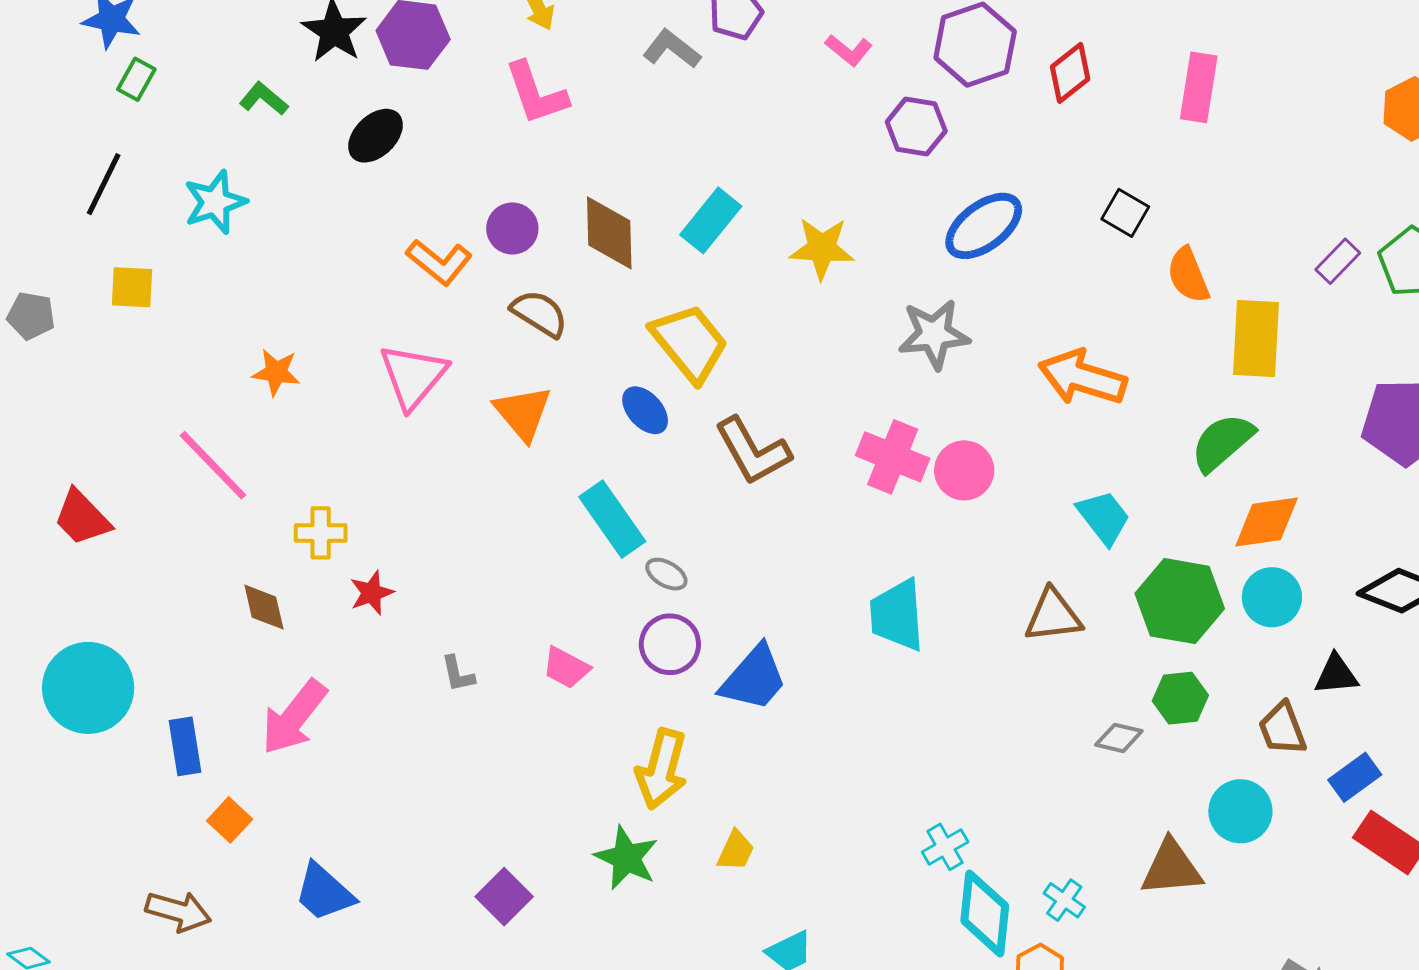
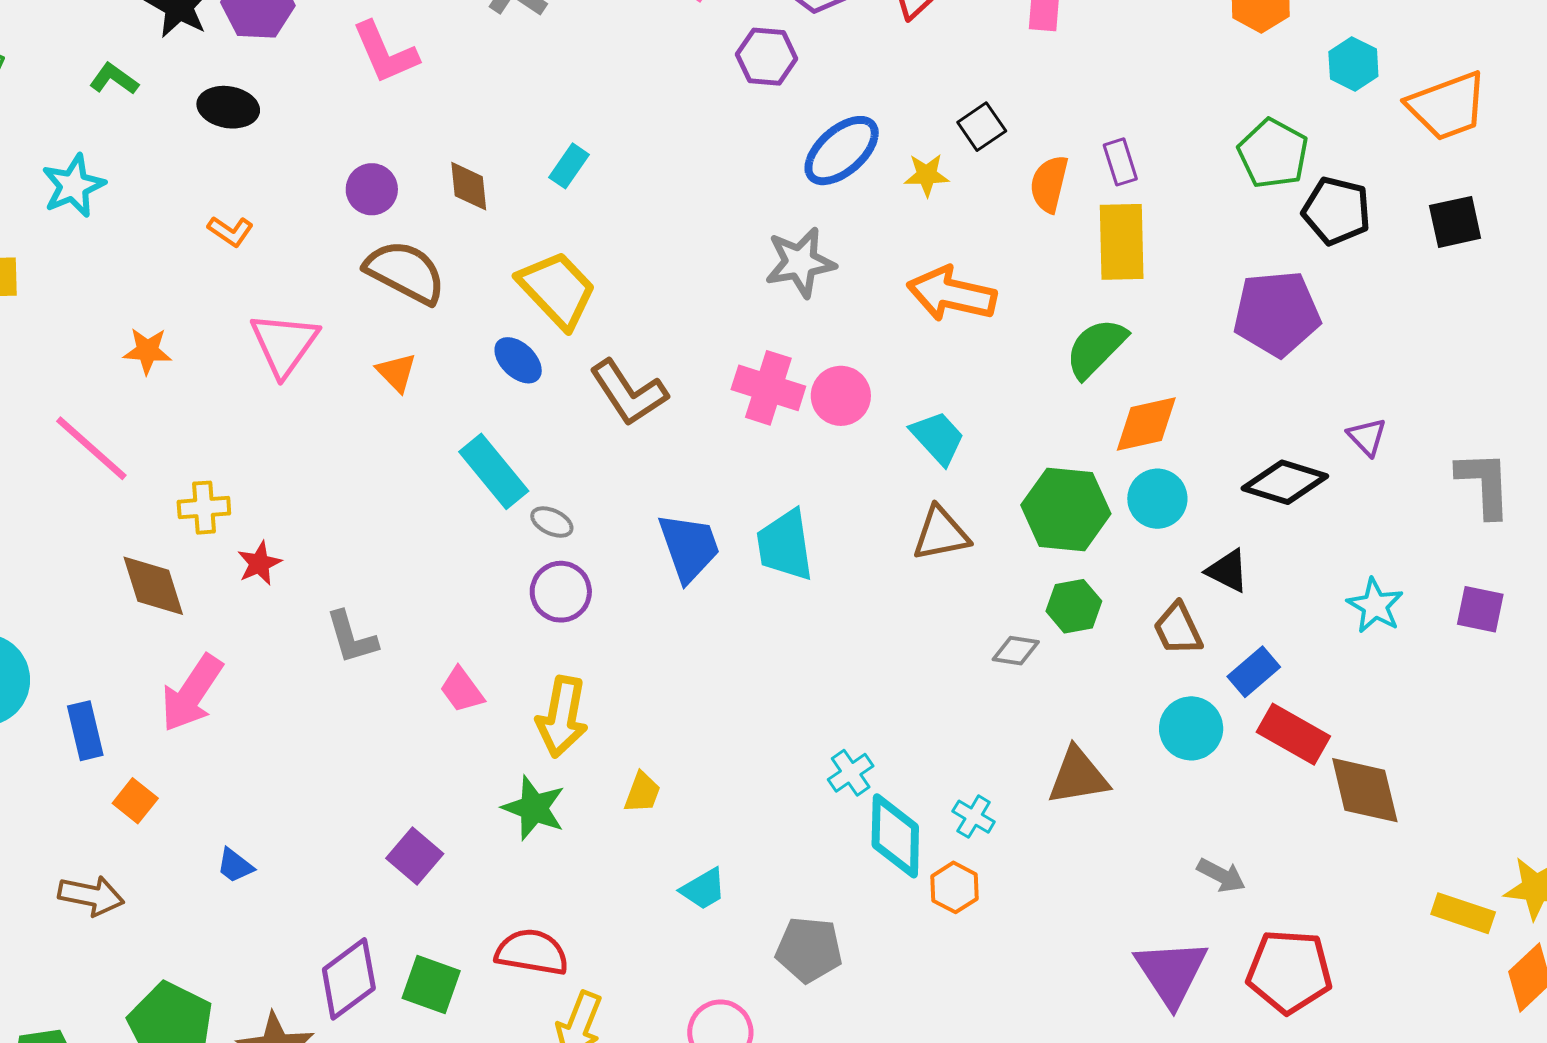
black ellipse: (375, 136) -> (228, 107), turned 58
black square: (1125, 213) -> (982, 127), turned 30
cyan rectangle: (711, 220) -> (569, 166), size x0.7
brown diamond: (609, 233) -> (469, 186), size x0.7
yellow star: (822, 248) -> (927, 175), moved, size x0.7
purple rectangle: (1338, 261) -> (1120, 162), moved, turned -57
orange L-shape: (439, 262) -> (230, 231), moved, size x0.7
orange semicircle: (1188, 275) -> (1049, 184), turned 40
brown semicircle: (539, 313) -> (405, 272), size x1.4
orange triangle: (523, 413) -> (396, 372), size x0.7
cyan trapezoid: (1104, 517) -> (938, 438), moved
brown diamond: (264, 607) -> (153, 586), size x1.4
pink trapezoid: (566, 668) -> (462, 690), moved, turned 30
gray L-shape: (458, 674) -> (352, 637), size x1.5
black triangle: (1336, 675) -> (1228, 571), turned 36
blue trapezoid: (754, 678) -> (689, 547), moved, turned -56
cyan circle: (1240, 811) -> (1191, 728), moved
blue trapezoid: (324, 892) -> (235, 866), size x0.6

